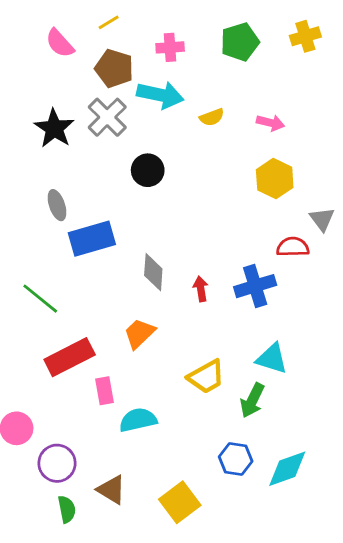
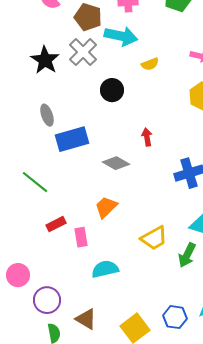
yellow semicircle: (212, 117) -> (150, 64), moved
gray diamond: (153, 272) -> (116, 163), turned -64
red arrow: (201, 289) -> (147, 137), moved
red rectangle: (70, 357) -> (56, 224), size x0.6
pink rectangle: (104, 391) -> (81, 237), moved
blue hexagon: (236, 459) -> (175, 317), moved

